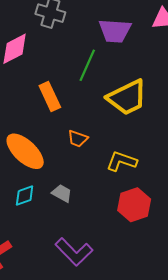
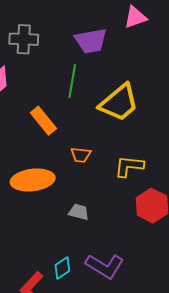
orange ellipse: (25, 151) -> (33, 180), turned -36
cyan diamond: (25, 195) -> (62, 268), moved

